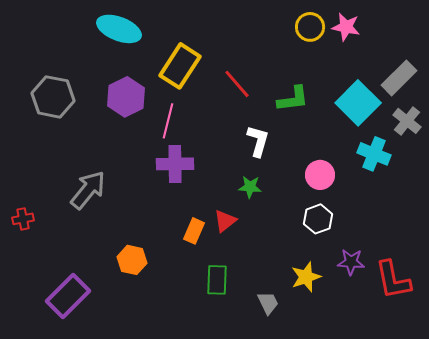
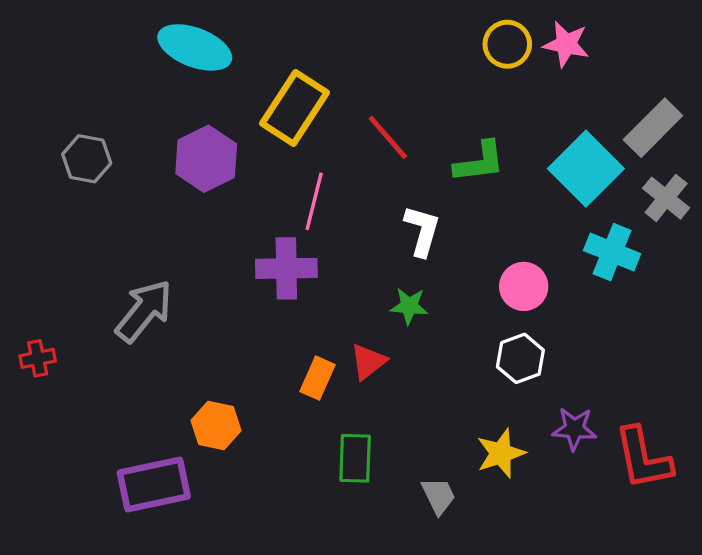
gray hexagon: (53, 97) -> (87, 159), size x0.7
pink line: (168, 121) -> (314, 201), moved
purple rectangle: (68, 296) -> (154, 484), moved, turned 33

